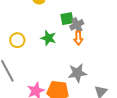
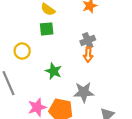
green square: (67, 19) -> (47, 29), moved
green star: (48, 38) -> (53, 71), moved

